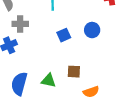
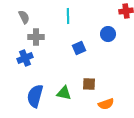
blue circle: (92, 30) -> (108, 34), moved

